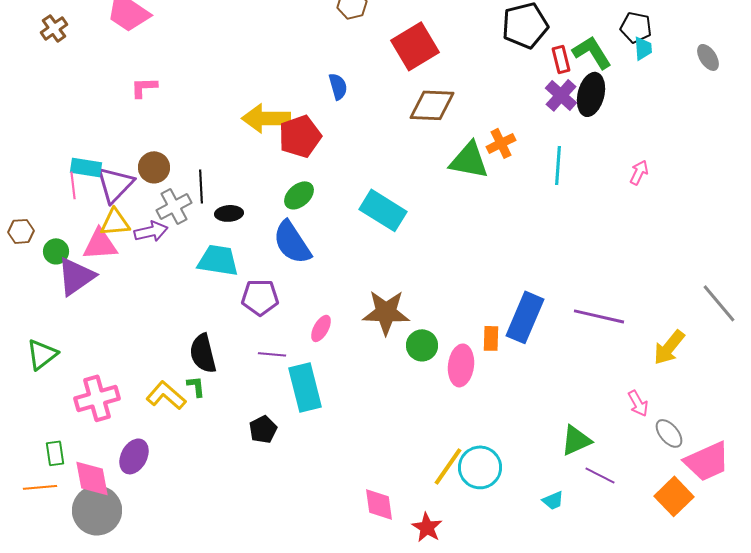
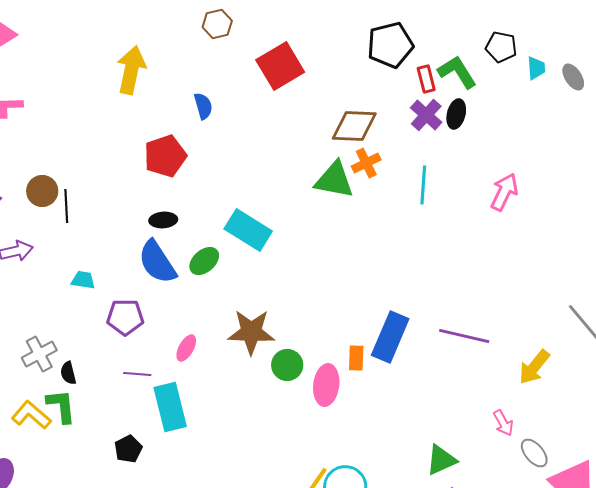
cyan trapezoid: (643, 48) -> (536, 68), moved
black ellipse: (591, 94) -> (456, 114), size x0.7
brown diamond: (432, 105) -> (354, 126), moved
yellow arrow: (266, 118) -> (131, 70), moved, turned 102
brown circle: (154, 167) -> (42, 191), moved
pink arrow: (639, 172) -> (504, 192), size x1.5
green ellipse: (299, 195) -> (204, 261), moved
gray cross: (174, 206) -> (39, 354), moved
black ellipse: (229, 213) -> (163, 220), moved
cyan trapezoid: (218, 260) -> (83, 280), size x0.6
black semicircle: (203, 353) -> (68, 373), size x0.6
green L-shape: (196, 386) -> (61, 406), size x1.6

